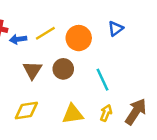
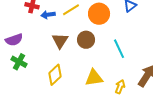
yellow diamond: (26, 111) -> (55, 75), turned -35
yellow arrow: (106, 113) -> (120, 87), moved

